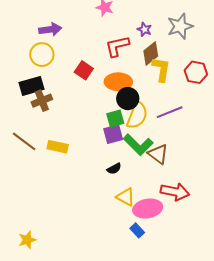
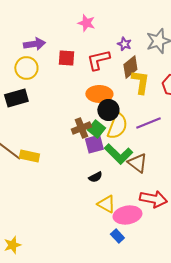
red square: (84, 70) -> (66, 58), moved, turned -30
brown cross: (42, 101) -> (81, 128), moved
green square: (115, 118) -> (96, 129), turned -36
yellow rectangle: (58, 147) -> (29, 156), moved

